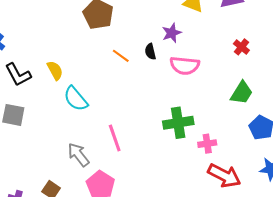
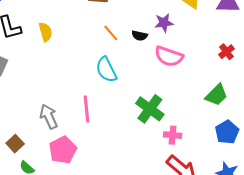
black semicircle: (150, 52) -> (140, 36), turned -77
cyan semicircle: (76, 99) -> (106, 70), moved
green cross: (178, 123) -> (150, 109), turned 32

